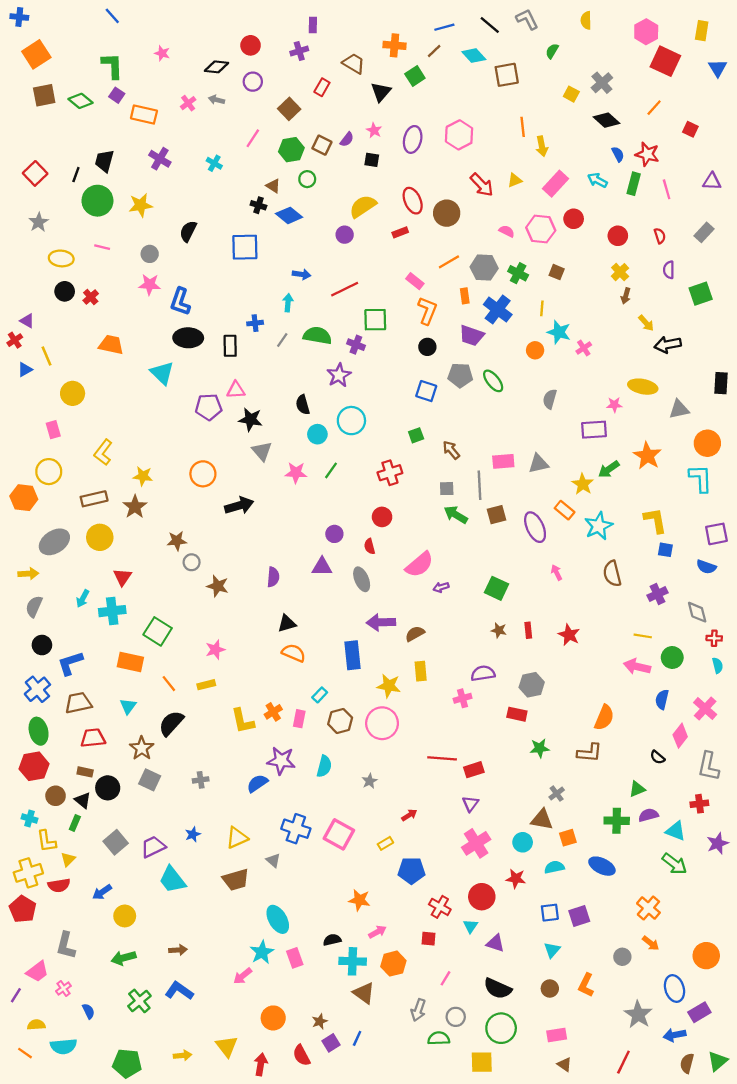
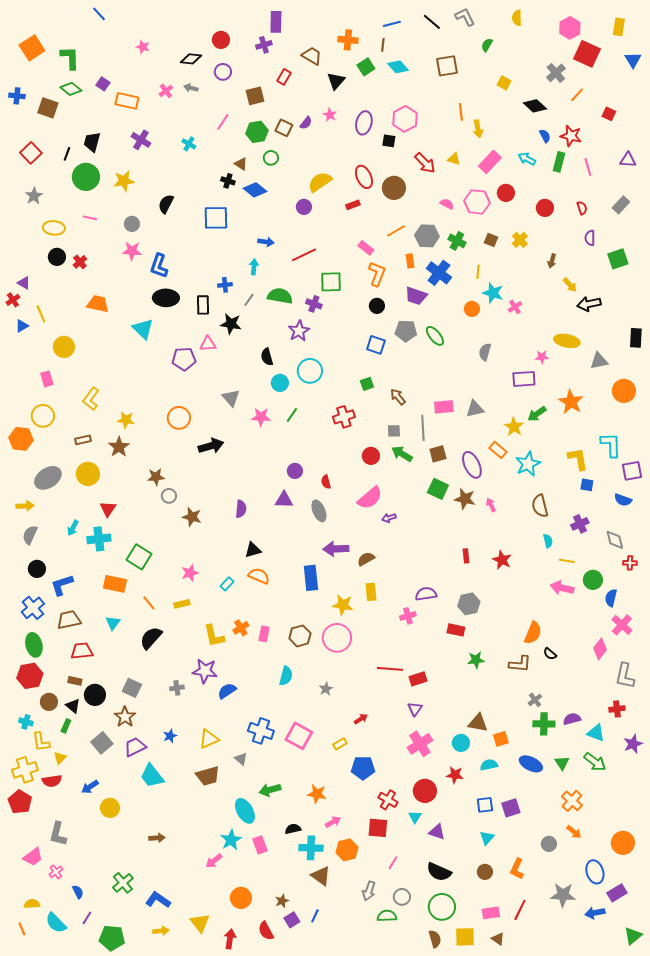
blue cross: (19, 17) -> (17, 96), moved
purple rectangle: (313, 25) -> (276, 22), size x1.5
brown line: (434, 51) -> (383, 45), turned -40
cyan diamond: (474, 56) -> (398, 67), moved
green L-shape: (112, 66) -> (70, 58), moved
gray cross: (602, 83) -> (556, 73), moved
brown square: (44, 95) -> (48, 108), moved, turned 30
brown square: (289, 109) -> (255, 96), turned 30
black square: (372, 160) -> (389, 141), moved
yellow triangle: (515, 180) -> (454, 159), turned 40
yellow cross: (620, 272) -> (520, 240), moved
black star: (251, 419) -> (231, 324), moved
cyan L-shape: (701, 478) -> (611, 445), moved
brown rectangle: (94, 499) -> (83, 440), size x0.7
red circle: (382, 517) -> (371, 456), moved
green square: (497, 588) -> (438, 489), moved
brown star: (499, 630) -> (465, 499), moved, size x1.5
cyan semicircle: (718, 665) -> (548, 541), moved
cyan rectangle: (320, 695) -> (227, 584), moved
blue semicircle: (662, 699) -> (611, 598), moved
brown star: (142, 748) -> (125, 717), moved
black semicircle: (657, 757) -> (550, 654), moved
purple star: (281, 761) -> (205, 671), moved
green triangle: (637, 789) -> (562, 763), moved, turned -42
gray cross: (557, 794) -> (535, 700), moved
red square: (429, 939) -> (378, 828), size x1.5
green arrow: (124, 958) -> (270, 790), moved
blue L-shape: (179, 991) -> (158, 900), moved
purple line: (16, 995) -> (87, 918), moved
gray star: (638, 1015) -> (563, 895), turned -30
cyan semicircle: (63, 1046) -> (56, 923), turned 50
orange line: (25, 1053) -> (22, 929), turned 32
yellow square: (482, 1062) -> (465, 937), moved
red line: (623, 1062) -> (520, 910), moved
brown semicircle: (687, 1063) -> (435, 939), moved, turned 150

